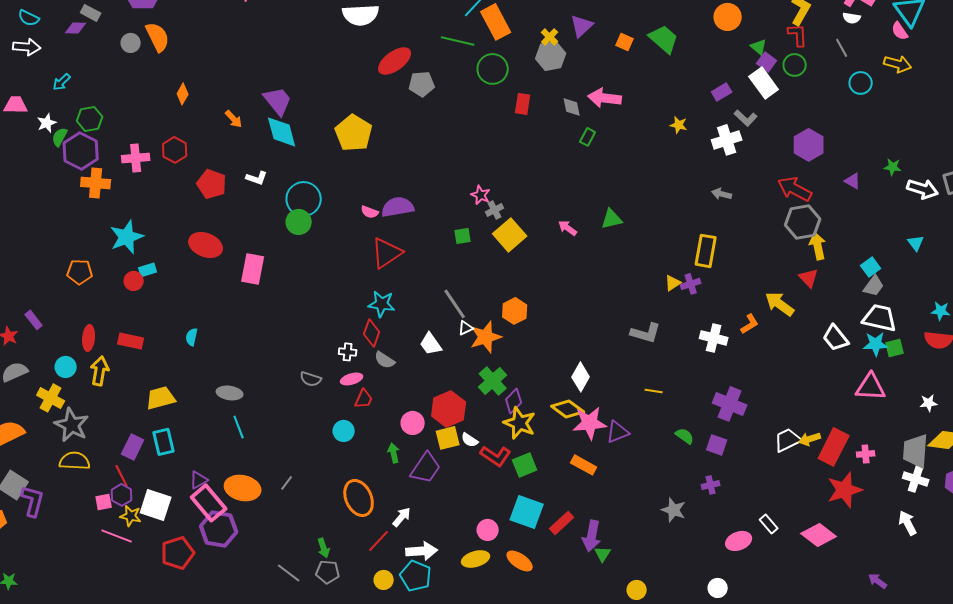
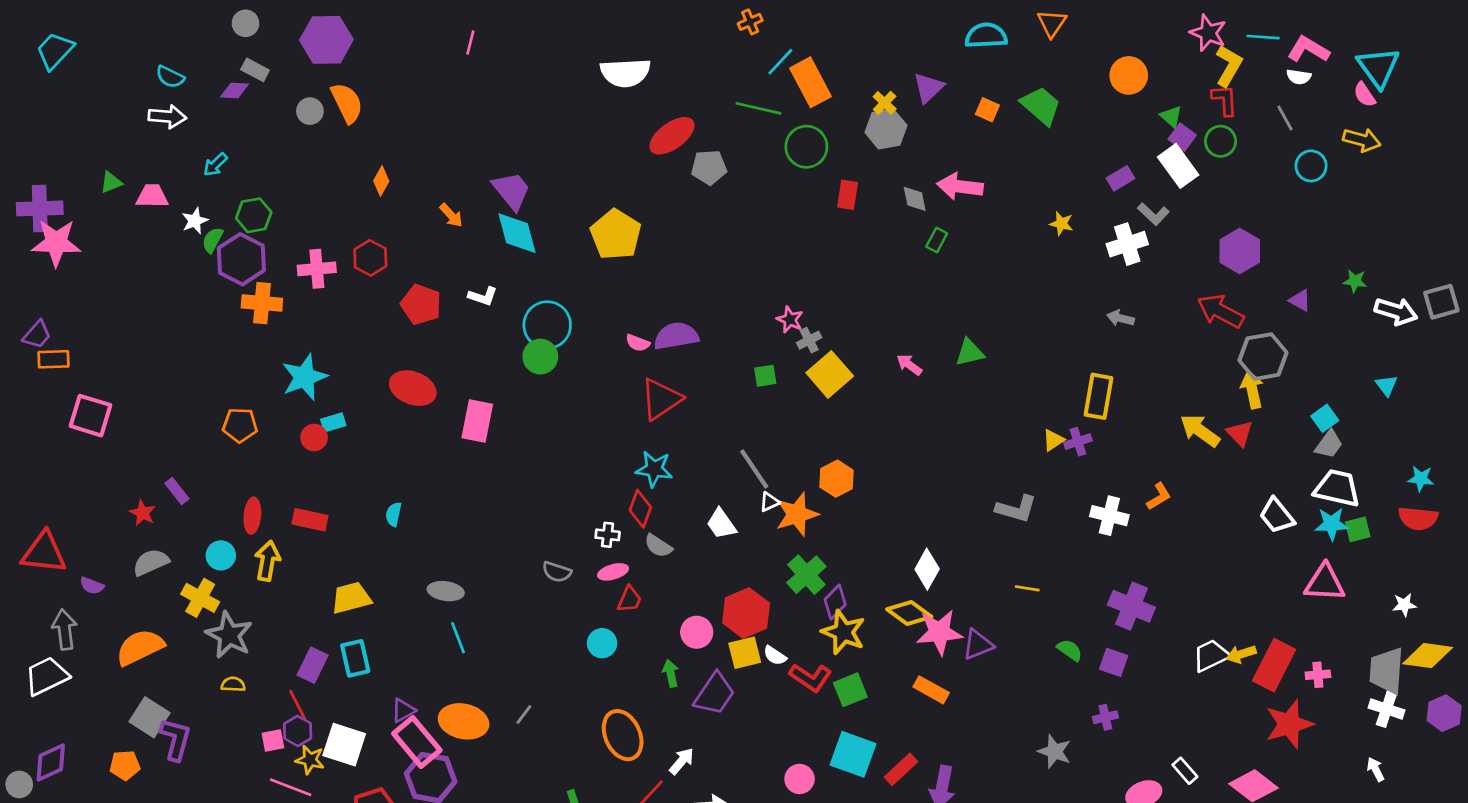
gray hexagon: (803, 222) -> (1263, 357), moved
yellow arrow: (780, 304) -> (1200, 431), moved
yellow semicircle: (75, 461) -> (233, 684), size x0.6
white arrow: (908, 523) -> (1376, 769), size x0.7

